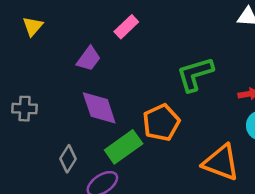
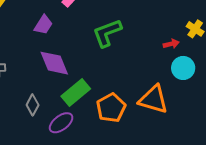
green L-shape: (195, 74) -> (107, 33), moved
orange pentagon: (161, 123) -> (111, 108), moved

